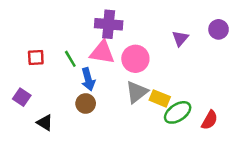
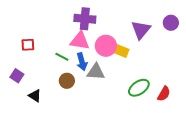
purple triangle: (180, 38) -> (141, 30), size x1.5
green line: (70, 59) -> (62, 57), moved, turned -32
blue arrow: (88, 79) -> (82, 62), moved
gray triangle: (137, 92) -> (96, 72), moved, turned 42
yellow rectangle: (160, 98) -> (121, 51), moved

